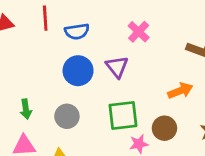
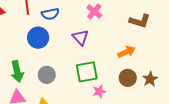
blue circle: (78, 71) -> (38, 38), moved
green arrow: (26, 109) -> (17, 71), size x1.5
brown circle: (164, 128) -> (128, 78), moved

